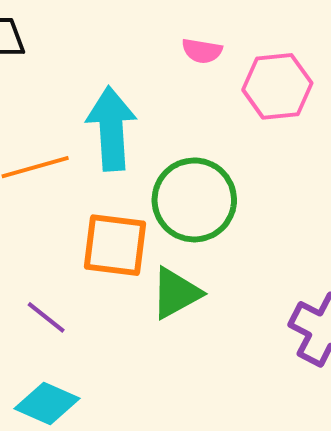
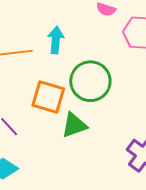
cyan arrow: (111, 129) -> (56, 40), size x0.7

